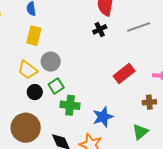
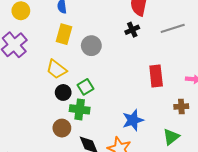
gray circle: (51, 62) -> (91, 46), moved
red rectangle: (124, 73) -> (156, 76), turned -60
green cross: (70, 105) -> (80, 109), moved
brown circle: (26, 128) -> (62, 128), moved, size x0.6

